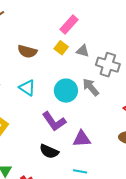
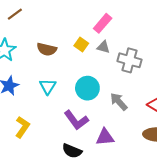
pink rectangle: (69, 24) -> (103, 23), moved
gray arrow: (91, 87) -> (119, 102), moved
cyan triangle: (27, 88) -> (48, 86), turned 30

